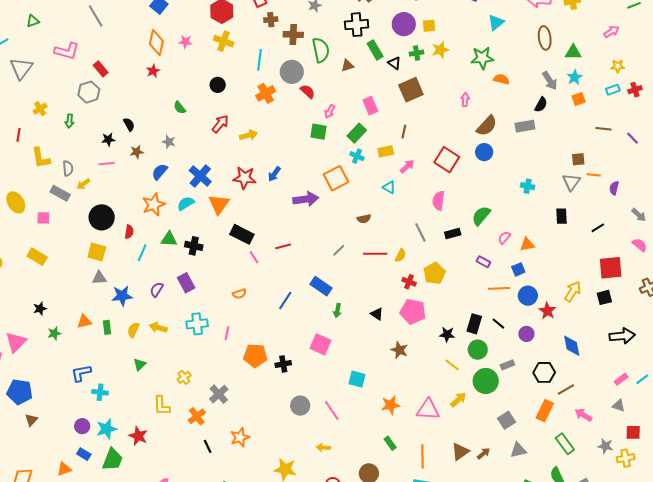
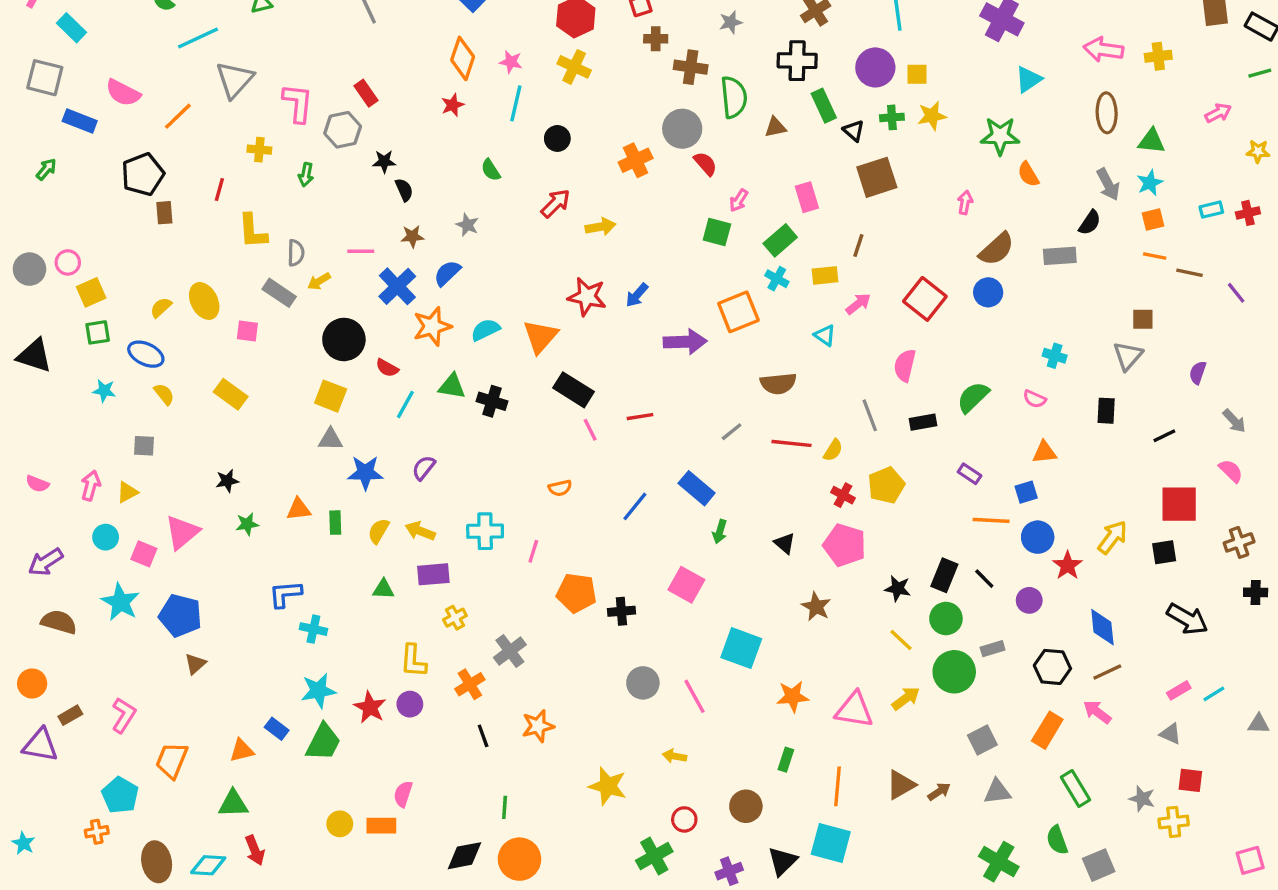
pink L-shape: (67, 51) -> (298, 103), moved, turned -105
cyan line: (259, 60) -> (516, 103), moved
yellow star: (618, 66) -> (1258, 151), moved
orange semicircle: (501, 79) -> (1028, 174), turned -140
yellow cross: (40, 109) -> (259, 150), turned 32
black star: (108, 139) -> (384, 161), moved
orange line: (594, 175) -> (1155, 256), moved
blue cross: (200, 176) -> (397, 286), moved
brown semicircle: (364, 219) -> (778, 384), size x1.5
red semicircle: (129, 232) -> (387, 368), turned 104
pink semicircle: (504, 238) -> (1035, 399), moved, turned -112
purple rectangle: (186, 283) -> (433, 574), moved, turned -72
black arrow: (622, 336) -> (1187, 619), turned 30
green triangle: (140, 364) -> (383, 589), turned 40
cyan square: (357, 379) -> (741, 648), size x1.4
brown line: (566, 389) -> (1107, 672), moved
pink arrow: (583, 415) -> (1097, 712), moved
purple circle: (82, 426) -> (410, 704), moved
green rectangle: (390, 443) -> (786, 760), turned 48

